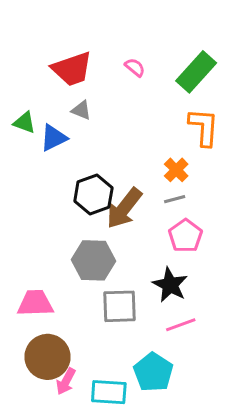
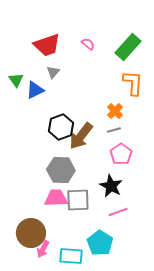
gray triangle: (81, 110) -> (53, 72), turned 48
green triangle: (25, 122) -> (16, 80), turned 35
pink trapezoid: (35, 303) -> (56, 198), moved

